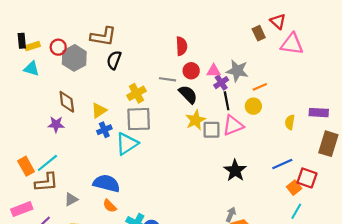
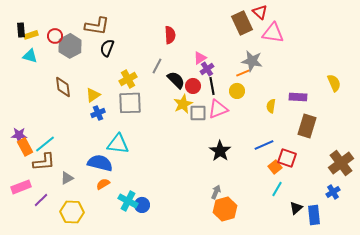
brown rectangle: (259, 33) -> (242, 23), size x1.6
red circle: (191, 71) -> (193, 86), moved
pink triangle: (214, 71) -> (200, 58), turned -32
gray star: (237, 71) -> (252, 61), moved
gray line: (168, 79) -> (157, 66), turned -70
purple star: (56, 124) -> (19, 135), moved
cyan triangle: (127, 144) -> (118, 144), moved, turned 40
orange semicircle: (110, 206) -> (103, 184), turned 104

